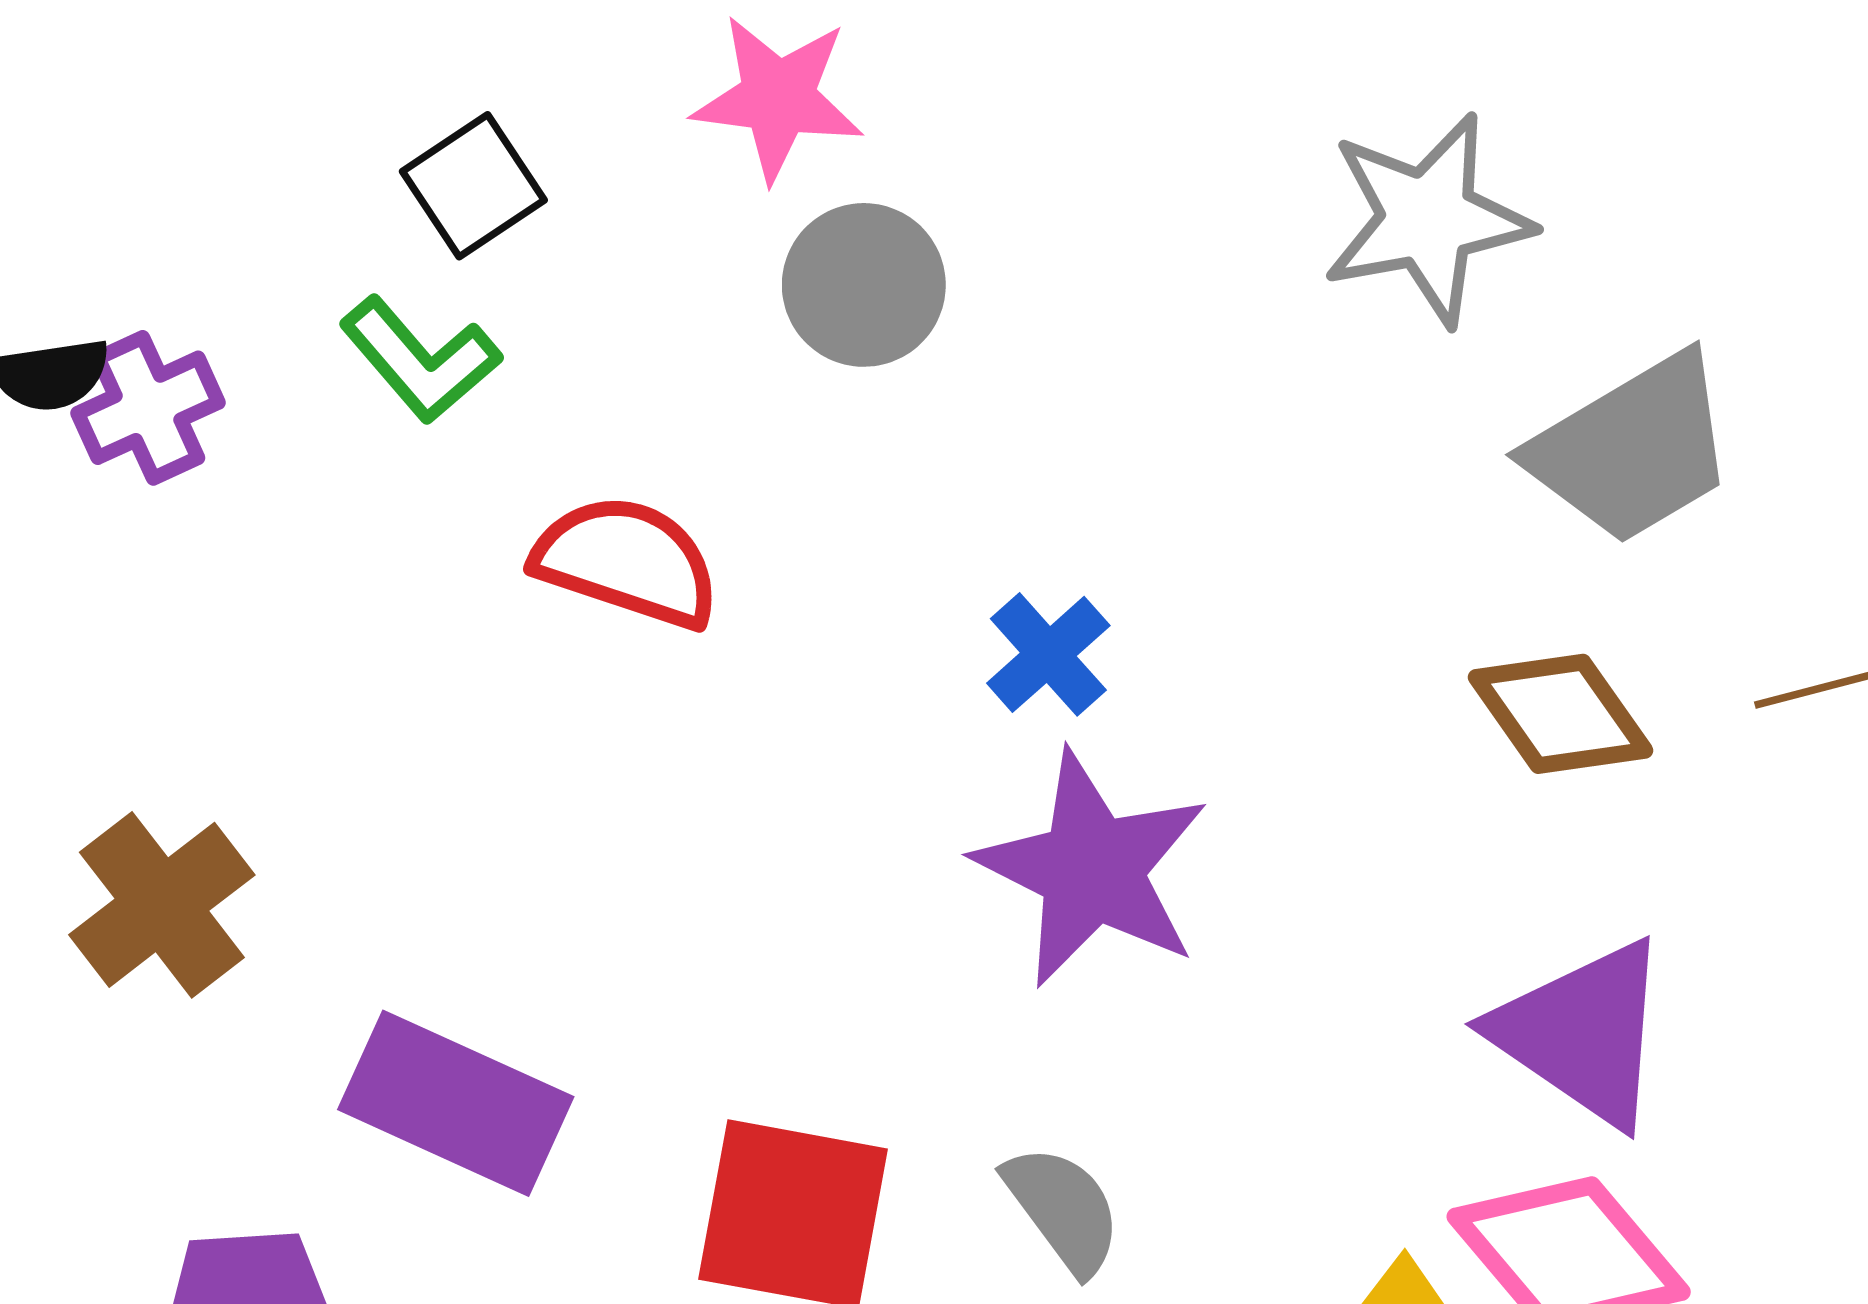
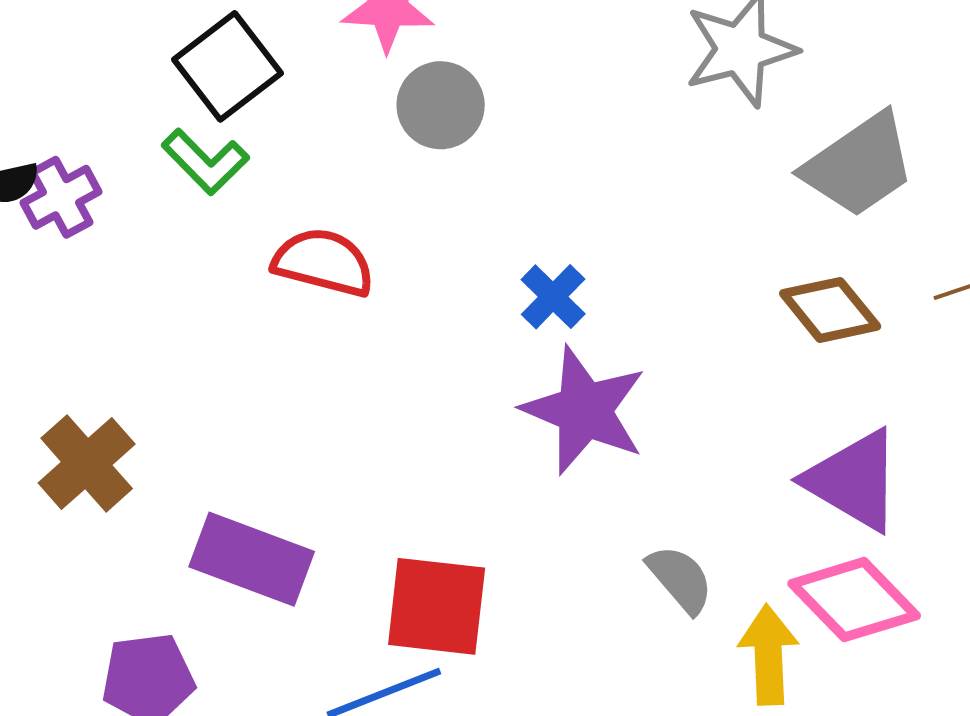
black square: (473, 186) -> (227, 66), size x1.4
gray semicircle: (1063, 1209) -> (680, 579), moved

